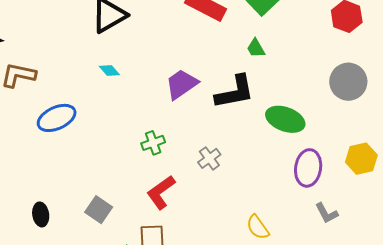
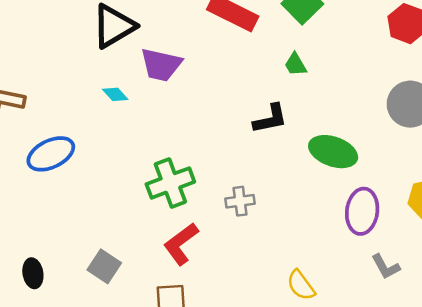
purple trapezoid: (181, 84) -> (161, 65), moved, turned -132
black L-shape: (235, 92) -> (270, 119), size x0.7
green cross: (153, 143) -> (170, 183), size x1.6
gray cross: (209, 158) -> (240, 201), turned 30

